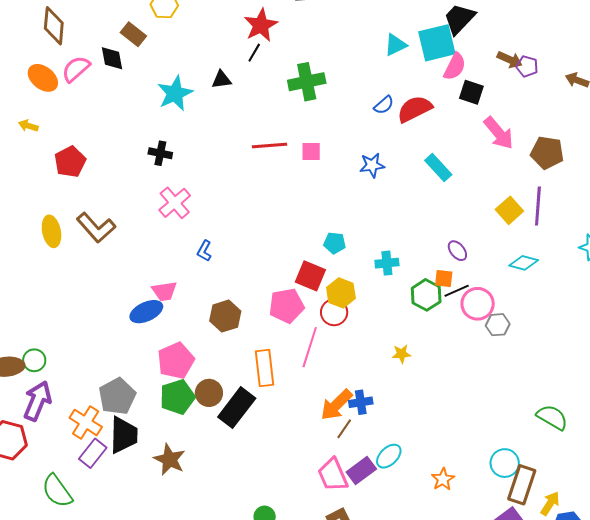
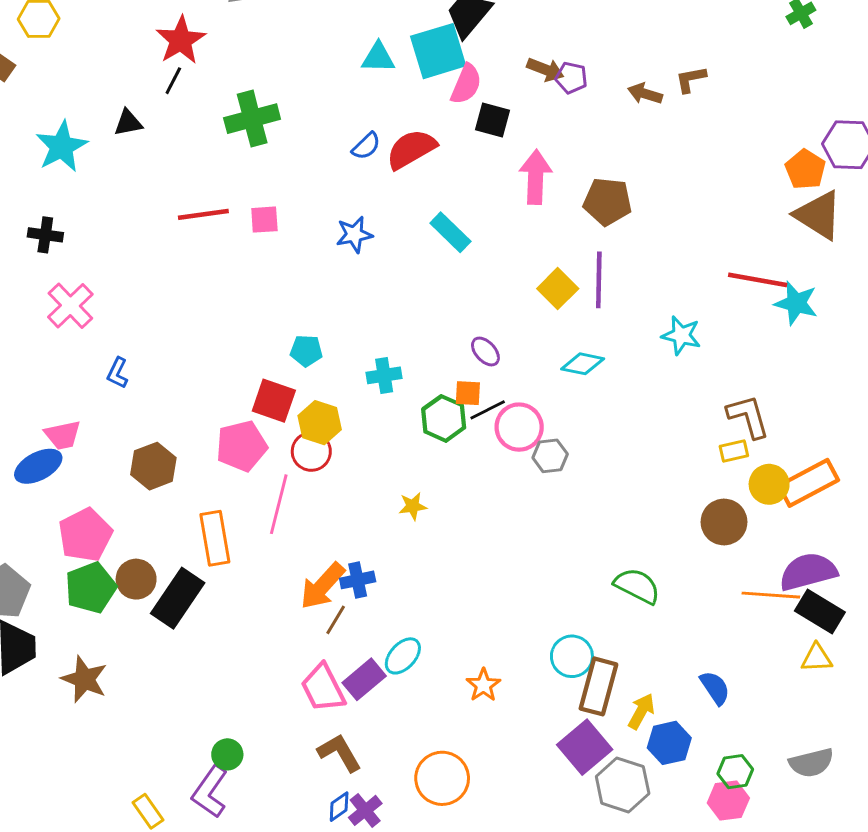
cyan triangle: (396, 45) -> (378, 58), turned 30
pink arrow: (499, 133) -> (536, 177), turned -135

